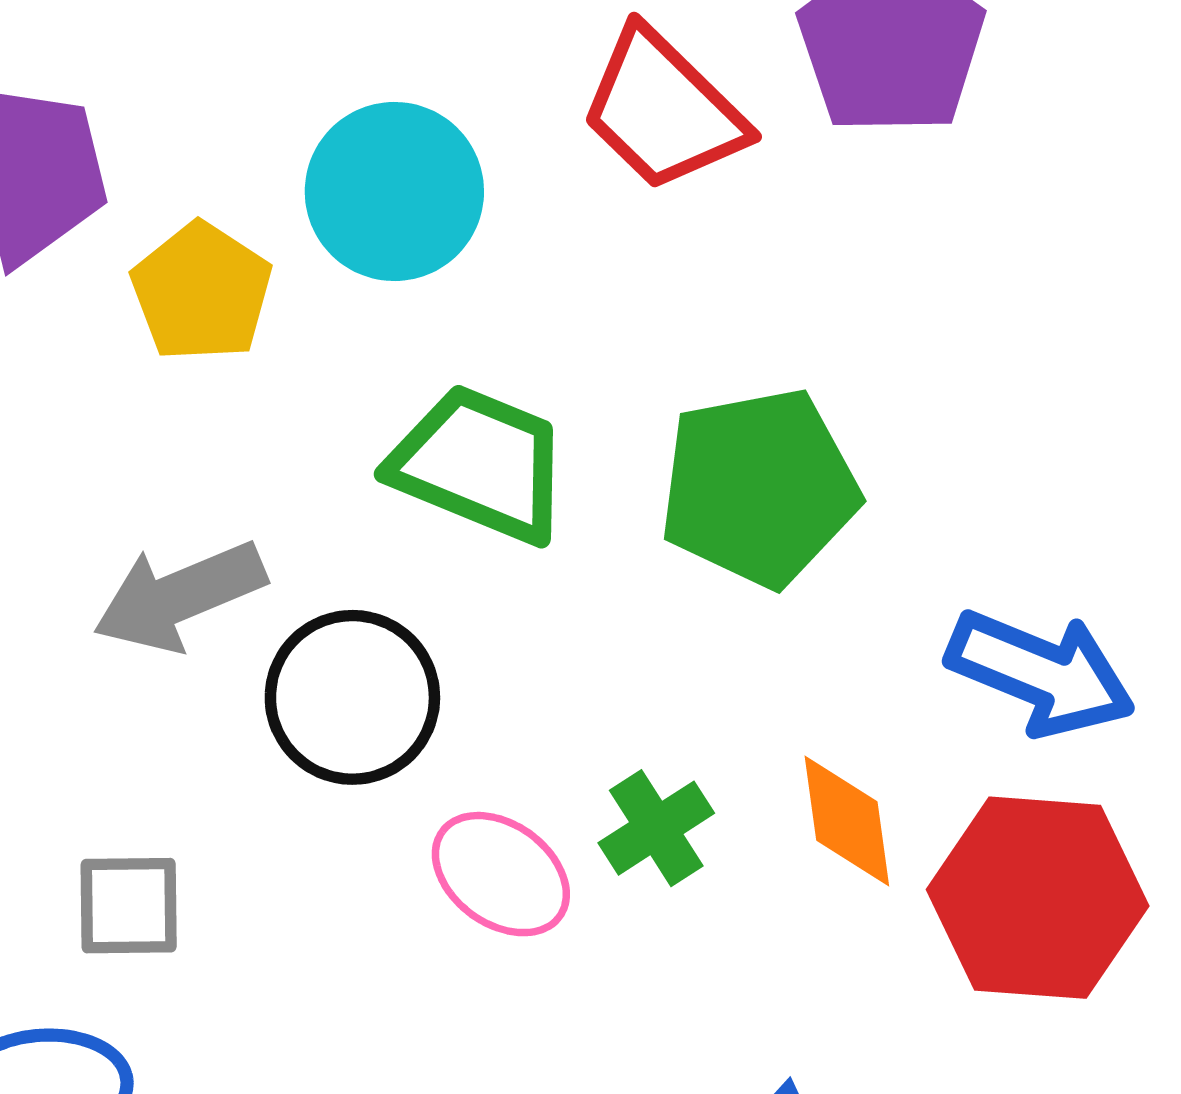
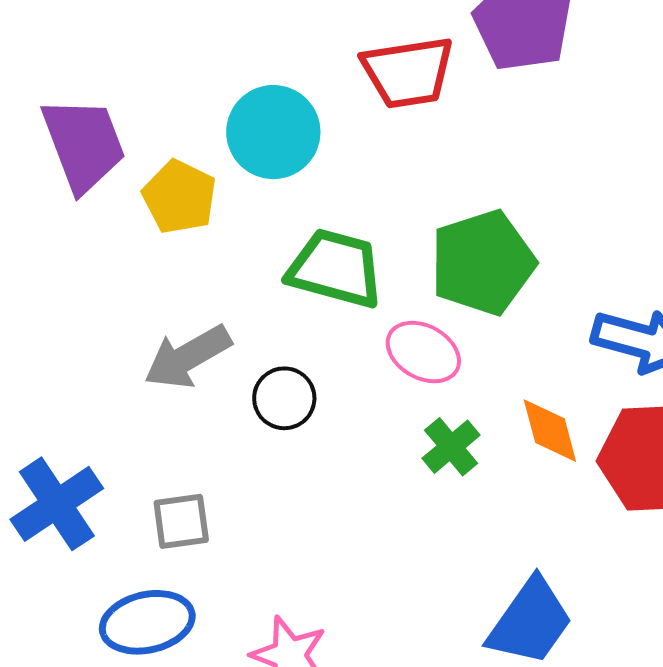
red trapezoid: (663, 110) -> (408, 72), turned -46
black circle: (352, 697) -> (284, 398), size x0.7
pink ellipse: (501, 874) -> (423, 352), moved

